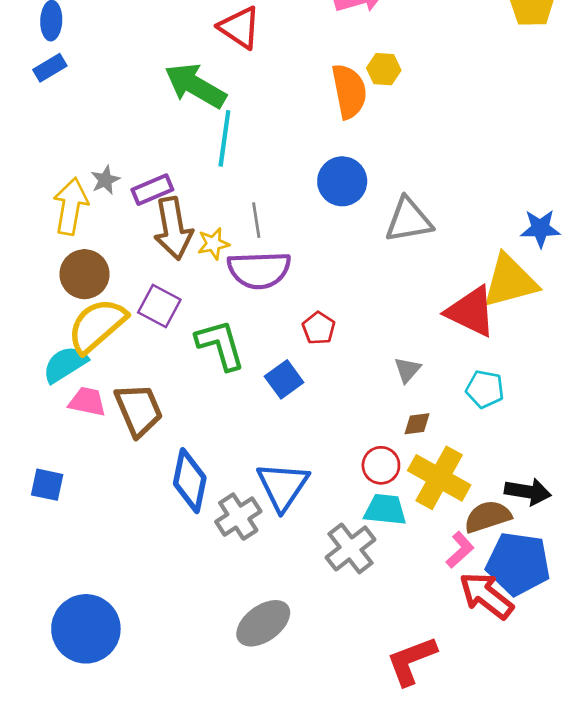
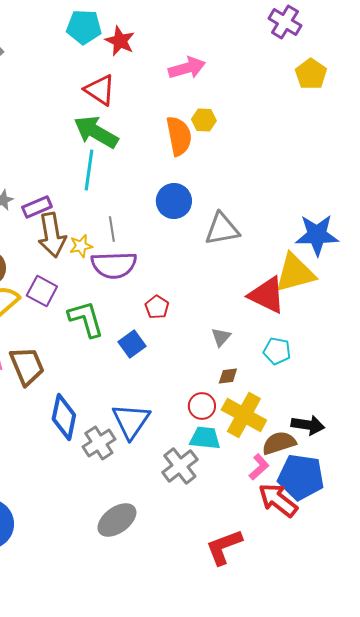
green arrow: (195, 86) -> (96, 132), moved
blue star: (540, 228) -> (317, 235), size x1.5

